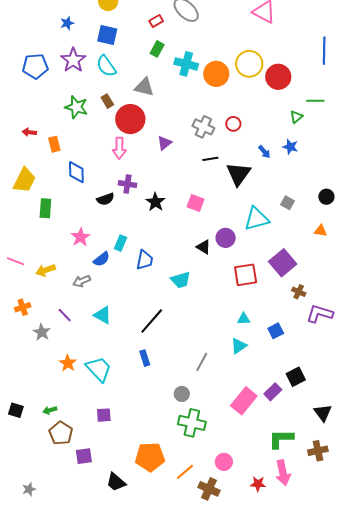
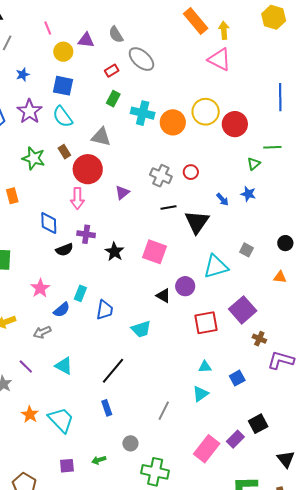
blue diamond: (76, 172) -> (49, 223), moved
pink square: (195, 203) -> (154, 252), size x1.4
gray circle: (182, 394) -> (130, 443), moved
green arrow: (50, 410) -> (99, 460), moved

